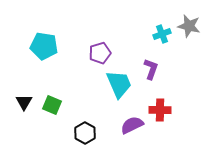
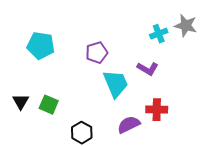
purple L-shape: (151, 69) -> (148, 69), turned 100

